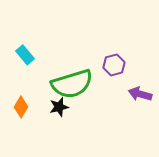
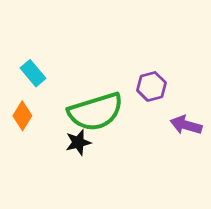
orange diamond: (21, 107) -> (22, 116), moved

